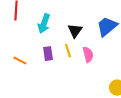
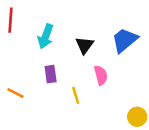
yellow line: (68, 51) -> (76, 95), moved
orange line: (20, 61) -> (15, 93), moved

